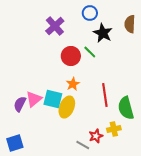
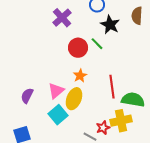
pink triangle: (34, 99) -> (56, 91), moved
cyan square: (53, 99) -> (58, 115), moved, turned 36
green semicircle: (126, 108) -> (133, 100), turned 115
yellow cross: (114, 129) -> (121, 121), size x1.5

